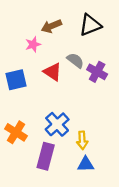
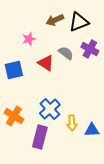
brown arrow: (51, 26) -> (55, 20), moved
purple cross: (97, 72) -> (90, 49), moved
blue triangle: (86, 164) -> (92, 130), moved

